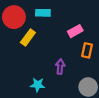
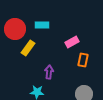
purple arrow: (60, 67) -> (49, 72), moved

